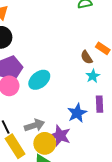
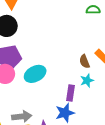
purple rectangle: (100, 104) -> (70, 93), moved

